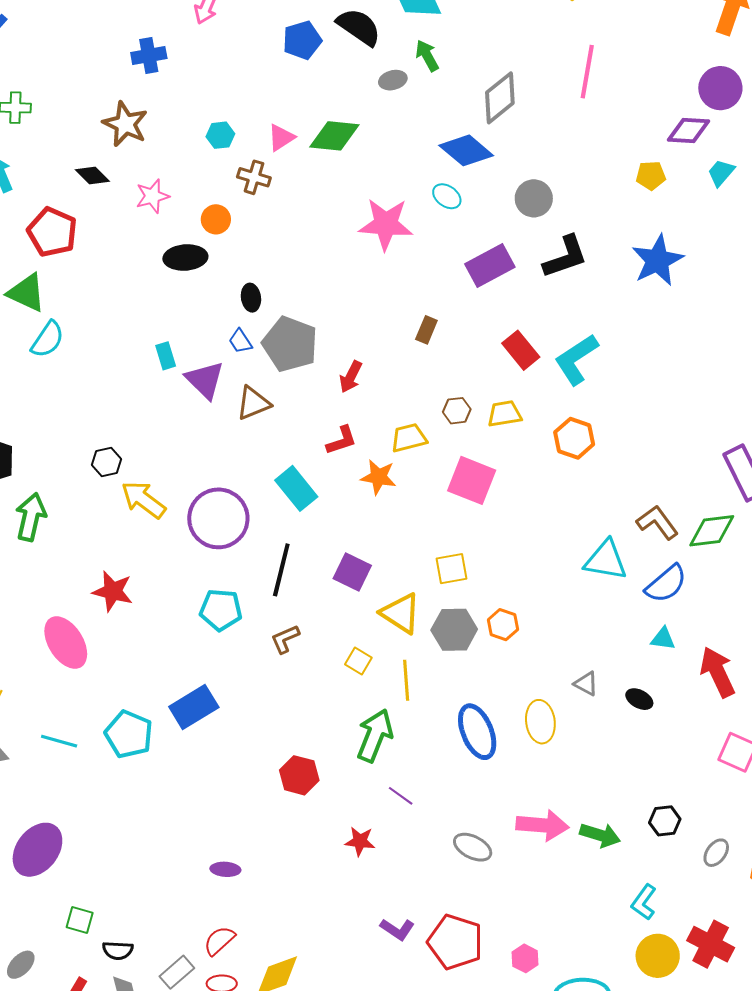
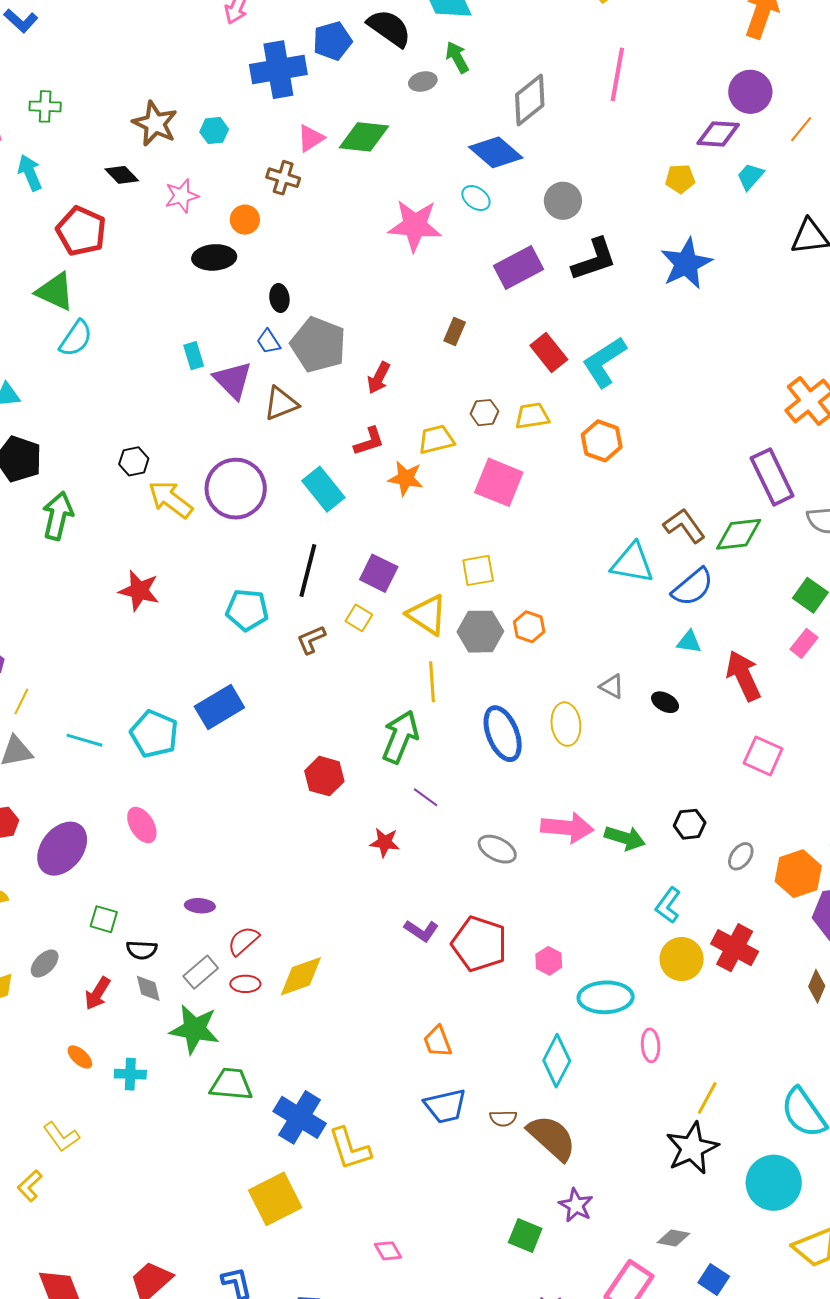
blue cross: (149, 55) -> (278, 70), moved, size x1.6
cyan hexagon: (220, 135) -> (214, 131), moved
purple circle: (218, 518) -> (236, 489), moved
pink ellipse: (66, 643) -> (142, 825), moved, size x0.7
yellow square: (358, 661) -> (359, 618), moved
purple ellipse: (225, 869) -> (200, 906), moved

